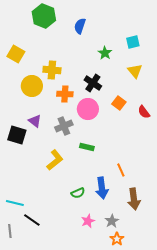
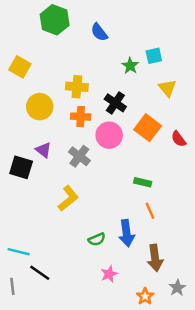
blue semicircle: (80, 26) -> (99, 32), turned -56
cyan square: (133, 42) -> (154, 56), moved
yellow cross: (52, 70) -> (77, 87), moved
orange square: (119, 103) -> (148, 128), size x1.5
gray cross: (64, 126) -> (79, 156), turned -30
green rectangle: (87, 147) -> (143, 182), moved
brown arrow: (134, 199) -> (155, 258), moved
gray star: (112, 221) -> (177, 288), moved

